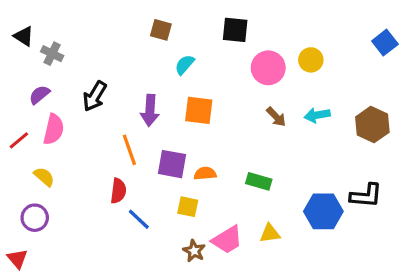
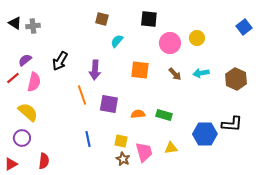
gray cross: (52, 54) -> (33, 26), moved, turned -32
orange square: (199, 110) -> (140, 70), moved
red line: (19, 140) -> (13, 78), moved
orange semicircle: (205, 174) -> (138, 114), moved
yellow semicircle: (44, 177) -> (28, 112), size x1.5
red semicircle: (118, 191) -> (44, 161), moved
yellow square: (188, 207) -> (121, 141), moved
blue line: (139, 219) -> (88, 139), turned 35
pink trapezoid: (227, 240) -> (144, 152), turned -75
red triangle: (17, 259) -> (11, 164), turned 40

